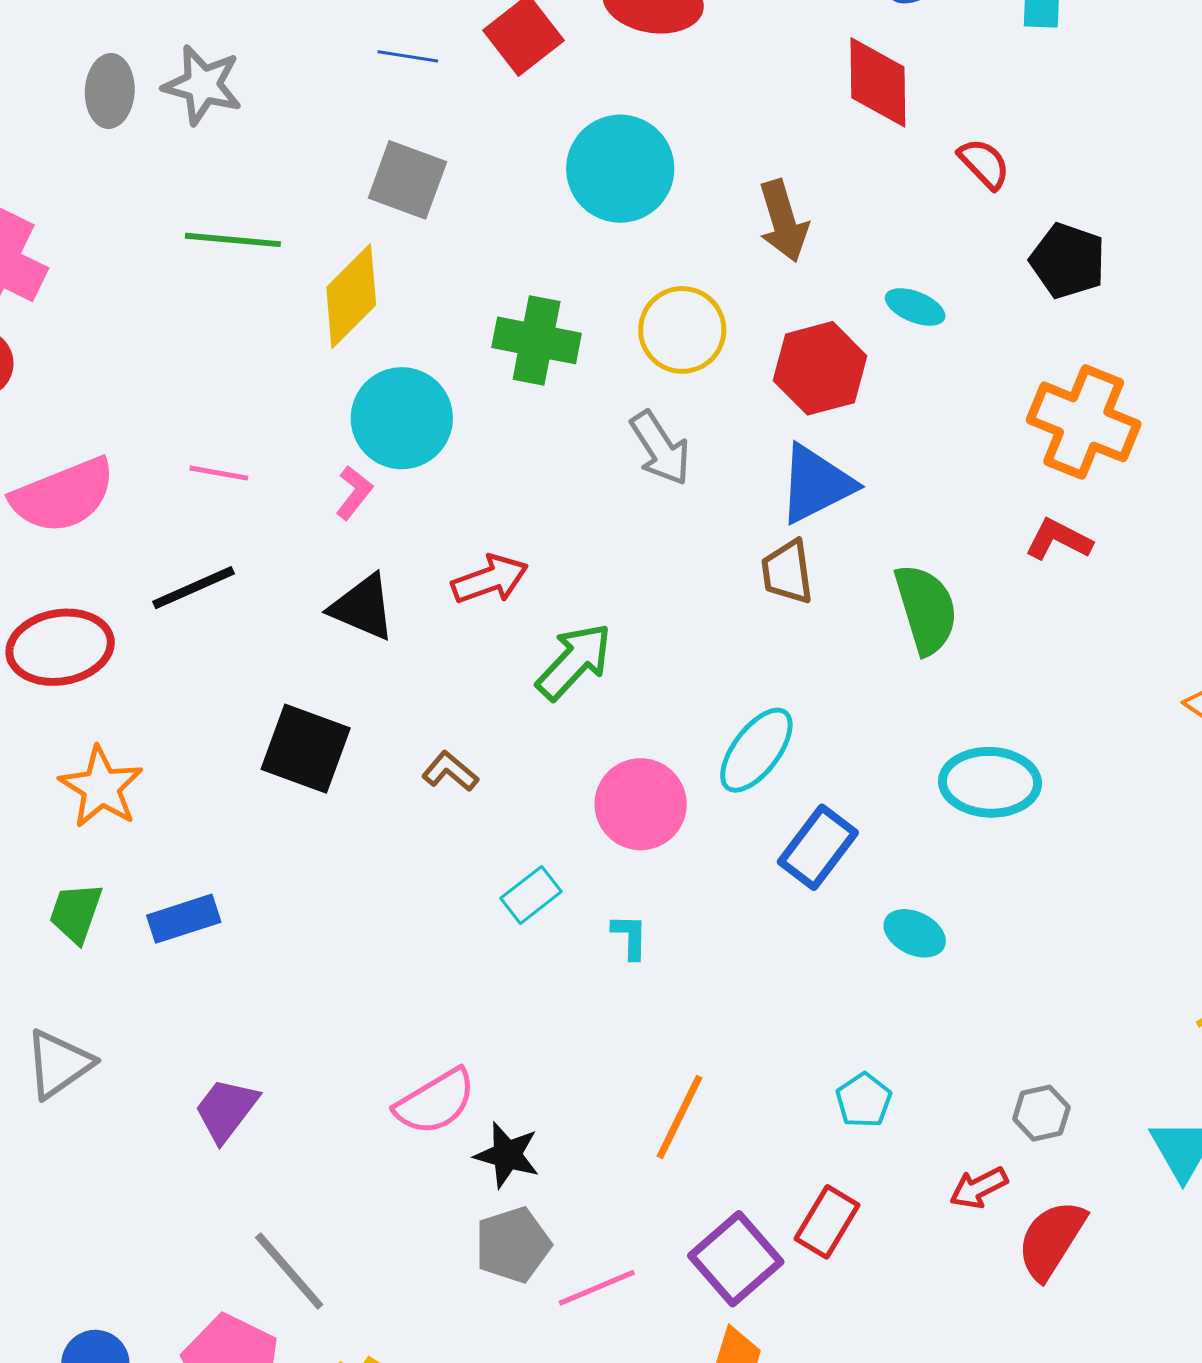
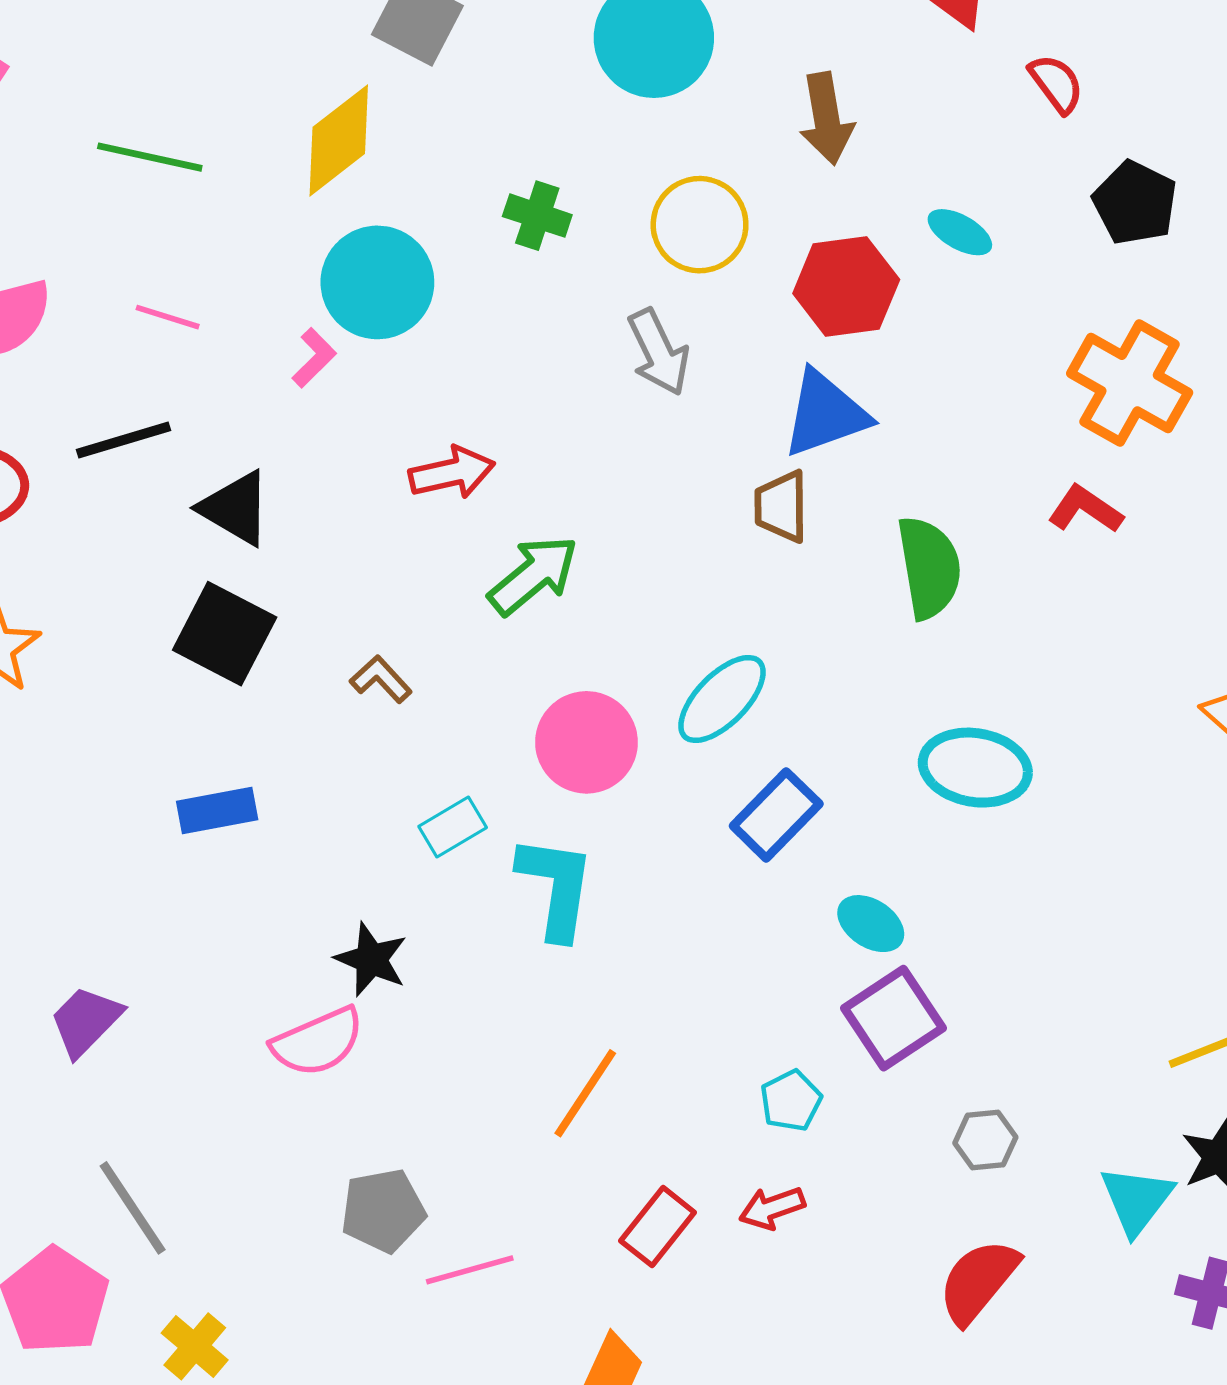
green line: (233, 240) -> (150, 157), moved
green cross: (537, 340) -> (537, 216), size x0.7
black triangle: (363, 607) -> (235, 508), moved
blue rectangle: (184, 919) -> (217, 810), moved
cyan L-shape: (630, 937) -> (556, 887), size x2.0
black star: (507, 1155) -> (371, 959), moved
red arrow: (979, 1188) -> (772, 1208), moved
red rectangle: (827, 1222) -> (658, 1227), moved
purple square: (736, 1259) -> (894, 1018), moved

